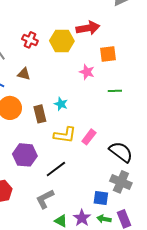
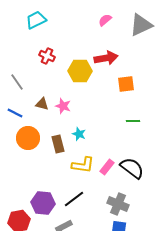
red cross: (30, 40) -> (47, 56), moved
pink star: (87, 72) -> (63, 106), moved
black semicircle: (121, 152) -> (132, 168), moved
purple hexagon: (25, 155) -> (43, 203), moved
gray cross: (121, 182) -> (118, 204), moved

